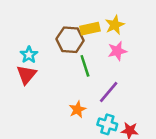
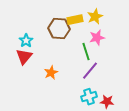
green line: (85, 66) -> (86, 52), moved
orange star: (77, 109) -> (51, 73), moved
cyan cross: (107, 124) -> (89, 97), turned -35

